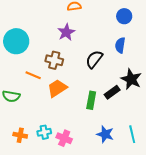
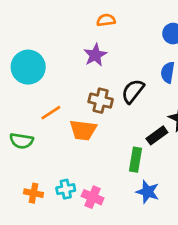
brown cross: (54, 60) -> (101, 101), moved
orange line: (33, 75) -> (51, 113), turned -56
orange trapezoid: (57, 88) -> (83, 130), turned -140
green rectangle: (91, 100) -> (135, 160), moved

